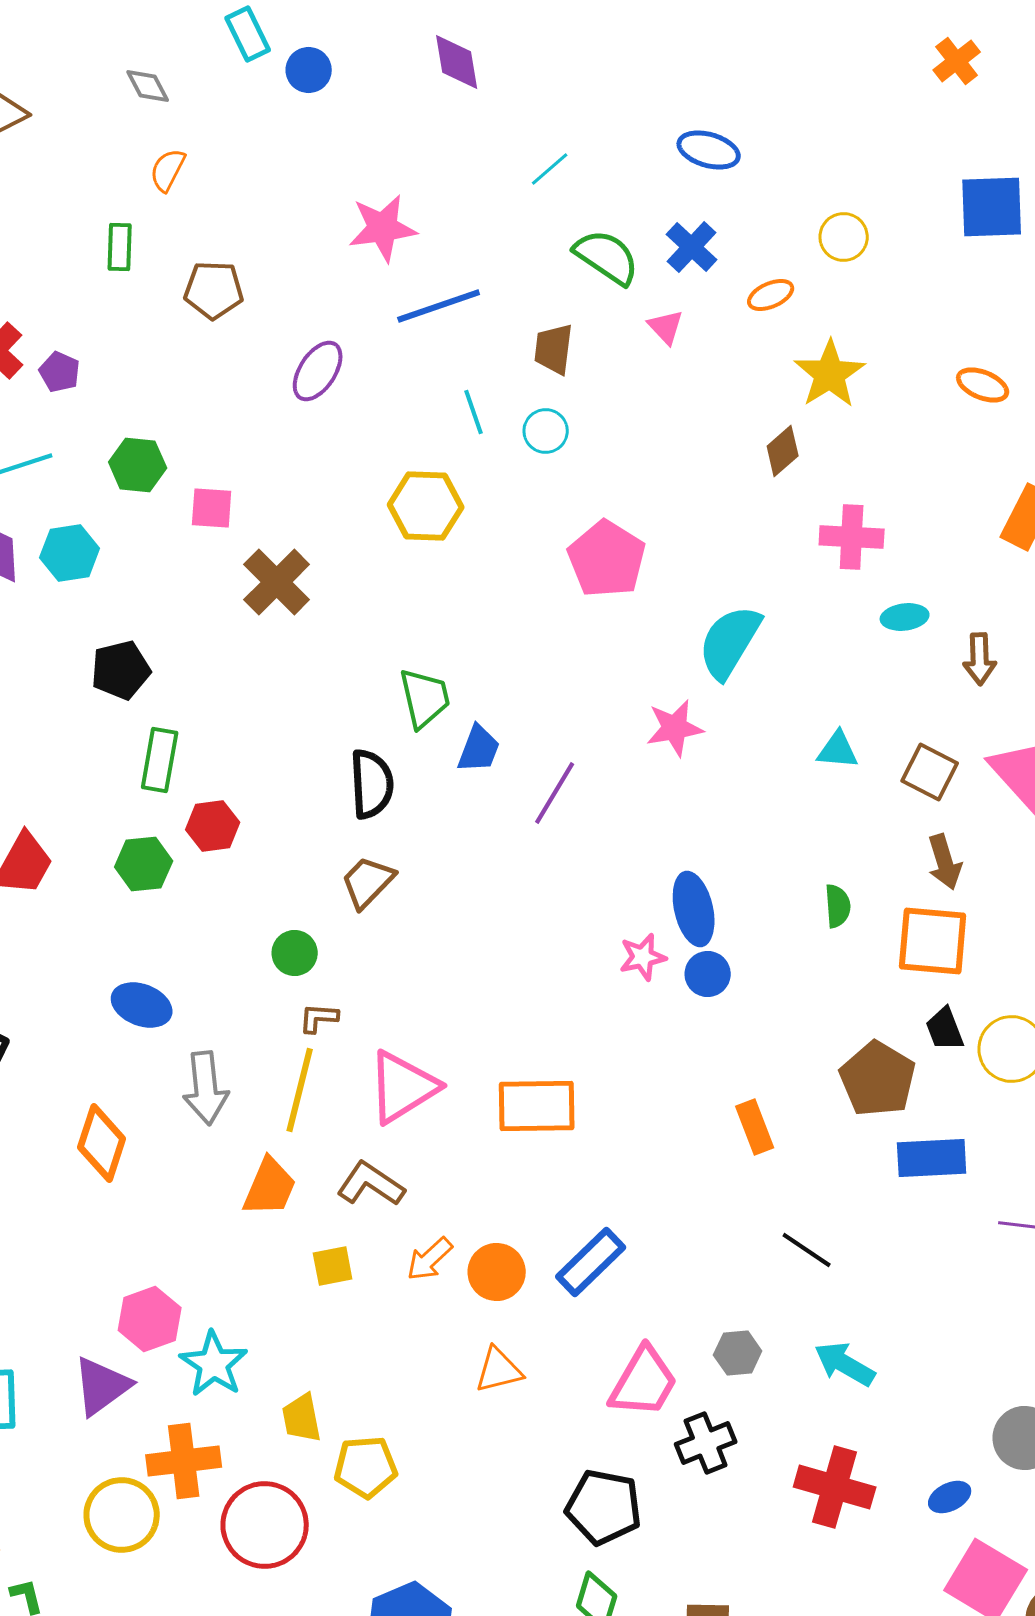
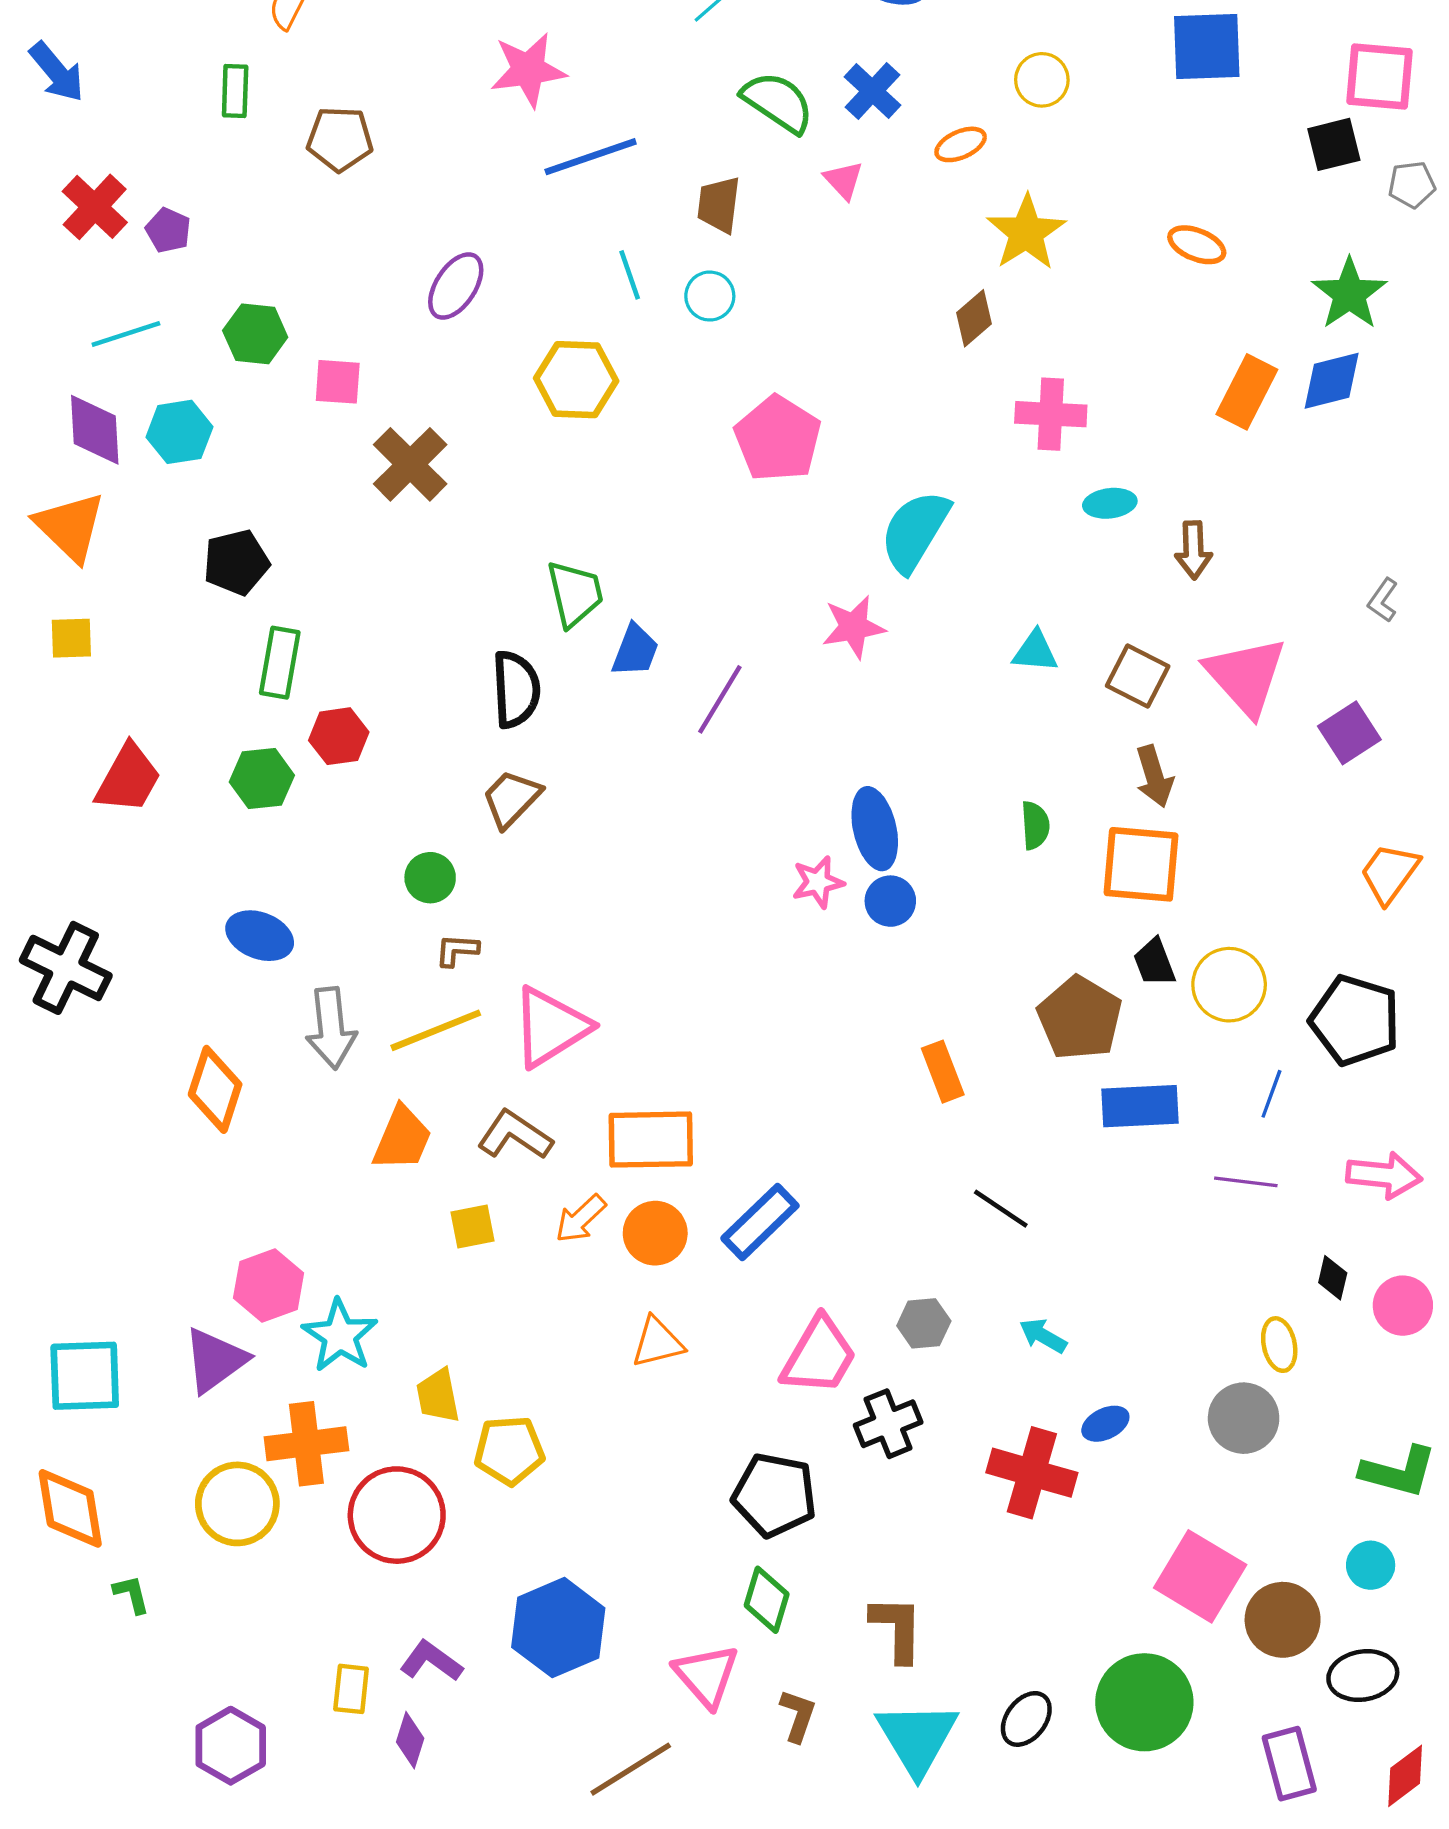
purple ellipse: (318, 371) -> (456, 286), moved
yellow line: (300, 1090) -> (436, 1030), turned 54
orange rectangle: (537, 1106) -> (651, 1140), moved
cyan arrow: (845, 1364) -> (1043, 1336), size x0.7
blue ellipse: (950, 1497) -> (1105, 1424), moved

